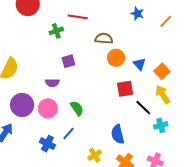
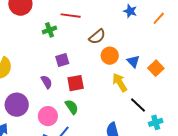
brown semicircle: (104, 38) -> (97, 37), turned 138
purple semicircle: (52, 83) -> (47, 82), turned -120
red square: (125, 89) -> (76, 83), moved
yellow arrow: (163, 94) -> (120, 82), moved
pink circle: (48, 108) -> (48, 116), moved

